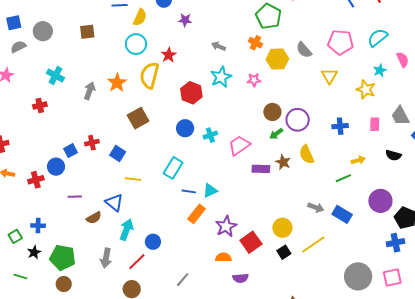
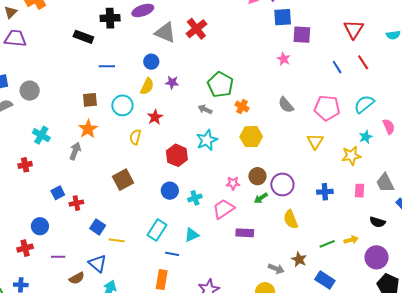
green pentagon: (269, 16) -> (220, 85), moved
yellow semicircle: (140, 17) -> (147, 86), moved
brown square: (87, 32) -> (90, 100), moved
gray semicircle: (304, 50) -> (286, 105), moved
yellow hexagon: (277, 59) -> (251, 137), moved
yellow semicircle: (149, 75) -> (135, 137), size x0.6
pink star: (254, 80) -> (233, 183), moved
orange star: (117, 83) -> (88, 129), moved
yellow star: (366, 90) -> (351, 156), turned -30
blue square: (71, 151) -> (58, 193), moved
blue square: (118, 154) -> (98, 227), moved
yellow arrow: (358, 160) -> (351, 240), moved
brown star: (283, 162) -> (299, 259), moved
red cross: (36, 180) -> (25, 248), moved
cyan triangle: (210, 191) -> (192, 235), moved
purple circle: (380, 201) -> (377, 257), moved
gray arrow: (316, 207) -> (276, 269), moved
orange rectangle: (197, 214) -> (162, 280), moved, turned -30

